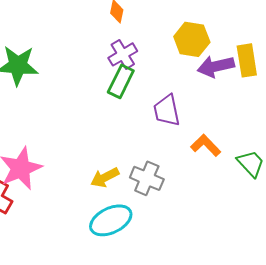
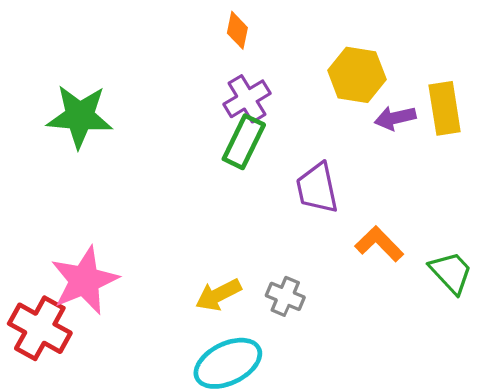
purple arrow: (216, 66) -> (395, 118), size x0.7
gray cross: (147, 178) -> (285, 296), size x0.7

